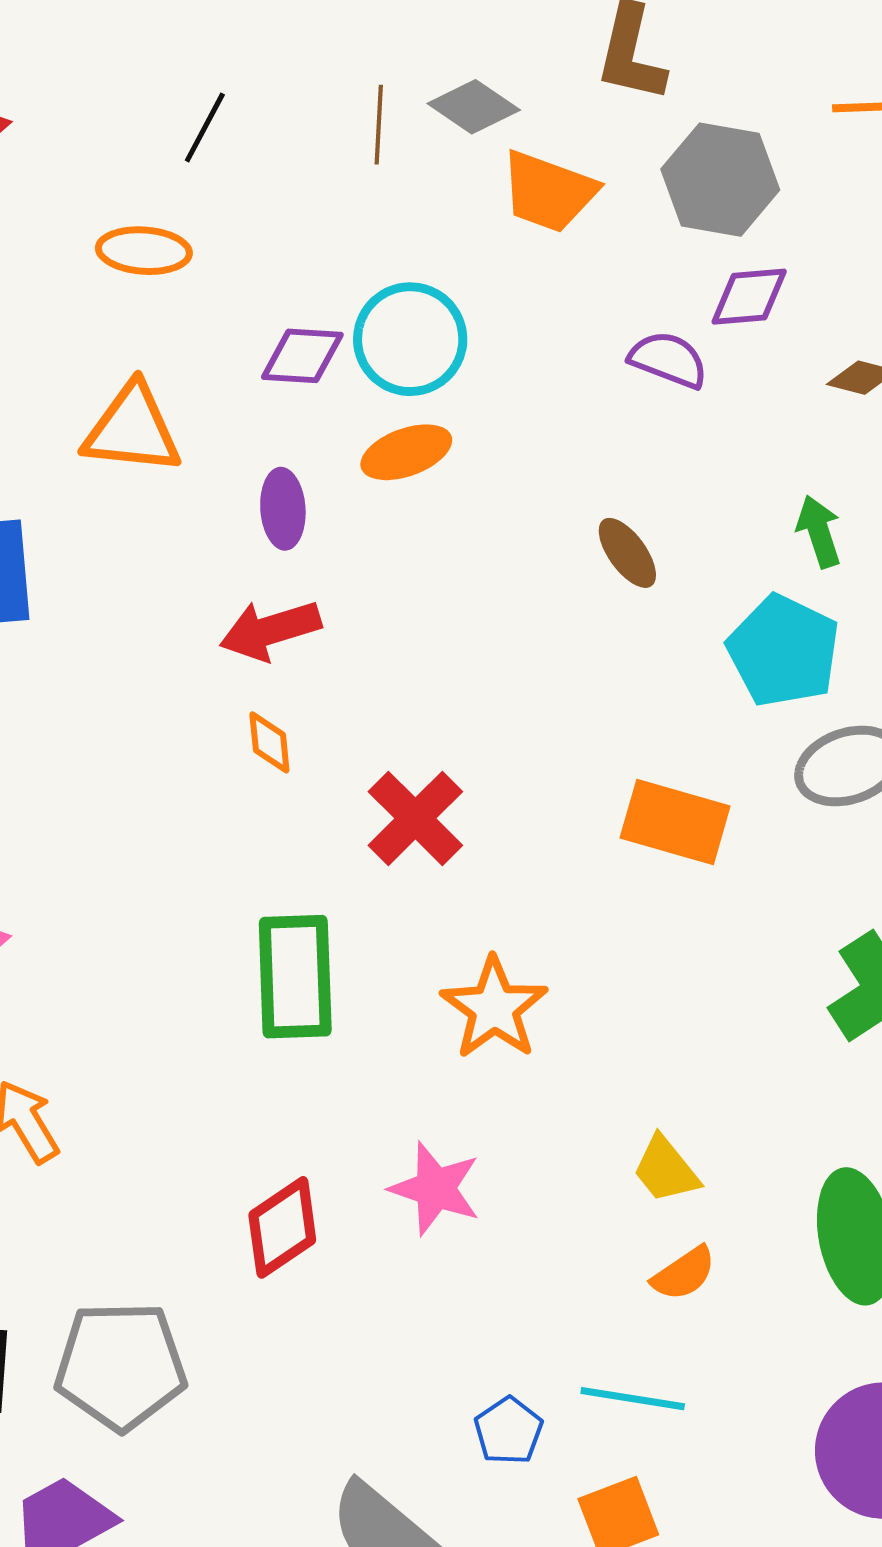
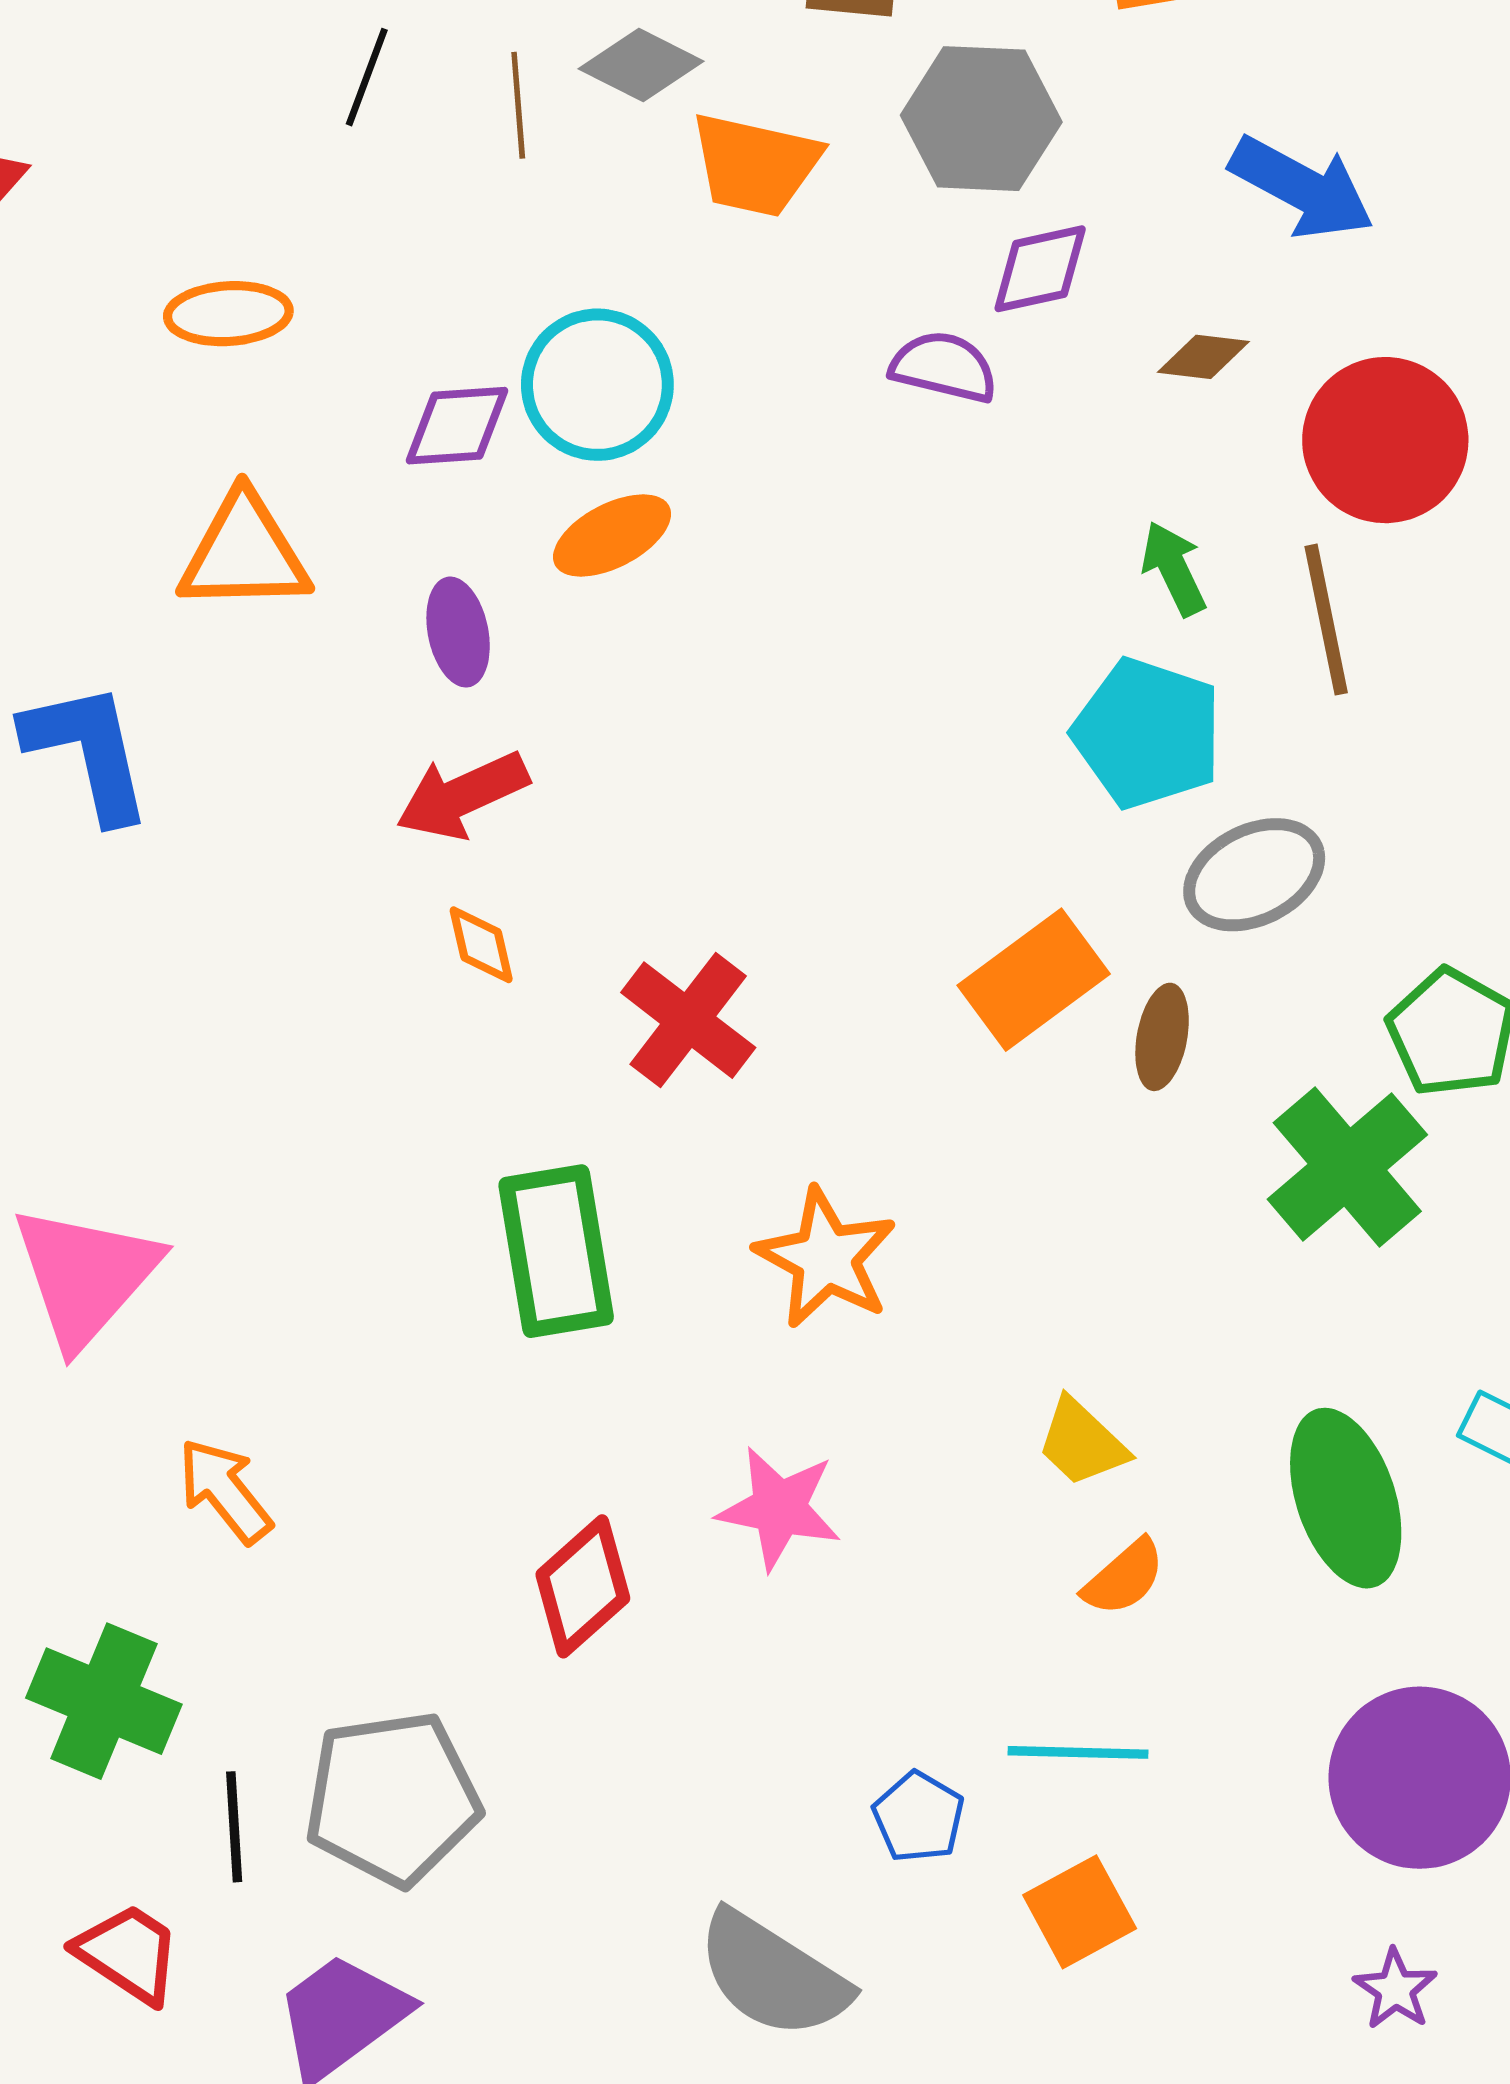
black line: (205, 127) -> (367, 77), moved
brown ellipse: (627, 553) -> (1162, 1037), moved, turned 54
orange rectangle: (675, 822) -> (1034, 980), turned -45

